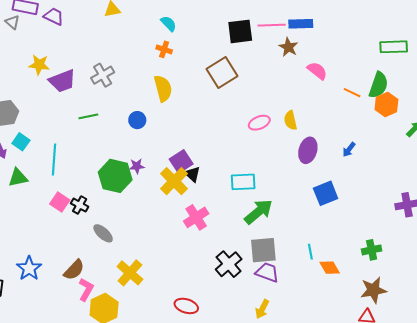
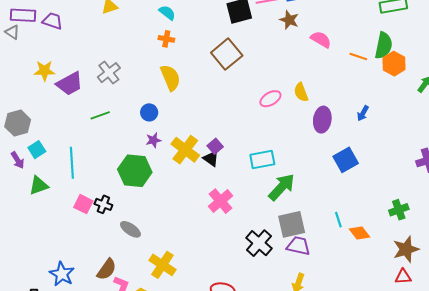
cyan square: (21, 142) -> (37, 150), turned 30
purple square: (181, 161) -> (215, 146), moved, size x0.7
purple star: (137, 166) -> (153, 140), moved
yellow cross: (174, 181) -> (185, 150), moved

